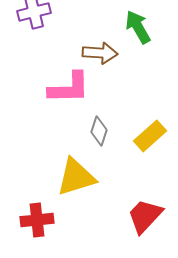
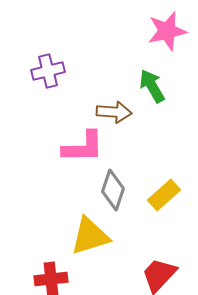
gray diamond: (99, 131) -> (113, 190), size x1.4

